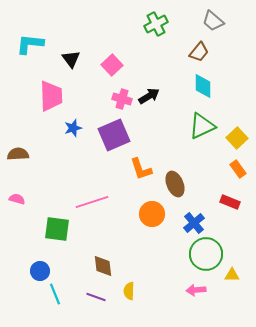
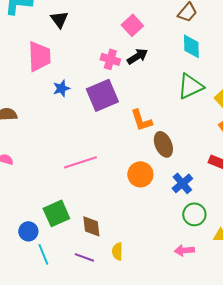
pink square: (112, 65) -> (132, 25), moved
orange L-shape: (141, 169) -> (141, 120), moved
green square: (57, 229) -> (56, 213), moved, turned -32
green circle: (206, 254) -> (194, 214), size x0.7

